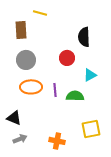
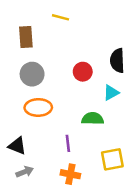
yellow line: (40, 13) -> (60, 17), moved
black semicircle: (84, 37) -> (117, 61), moved
purple line: (55, 90) -> (68, 143), moved

